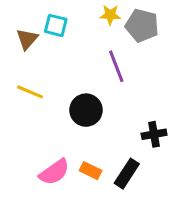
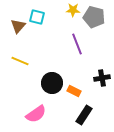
black circle: (86, 110) -> (52, 83), moved
black cross: (154, 134) -> (102, 78), moved
orange rectangle: (91, 171) -> (74, 91), moved

